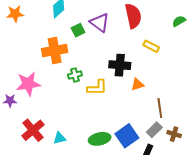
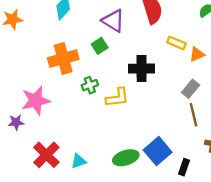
green square: (78, 30) -> (100, 46), moved
orange triangle: (137, 84) -> (197, 54), moved
gray rectangle: (154, 130) -> (191, 89), moved

